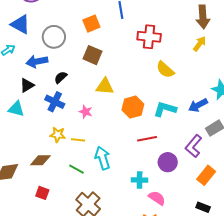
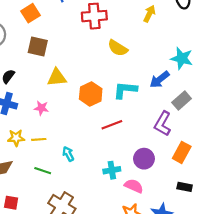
cyan arrow: (103, 158) -> (68, 154), size x0.6
purple circle: (168, 162) -> (144, 159), moved

